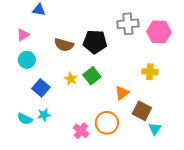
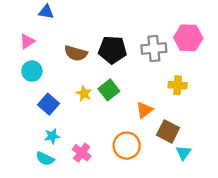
gray cross: (128, 24) -> (154, 49), moved
cyan semicircle: (25, 119) -> (45, 159), moved
pink cross: (81, 131) -> (82, 153), moved

